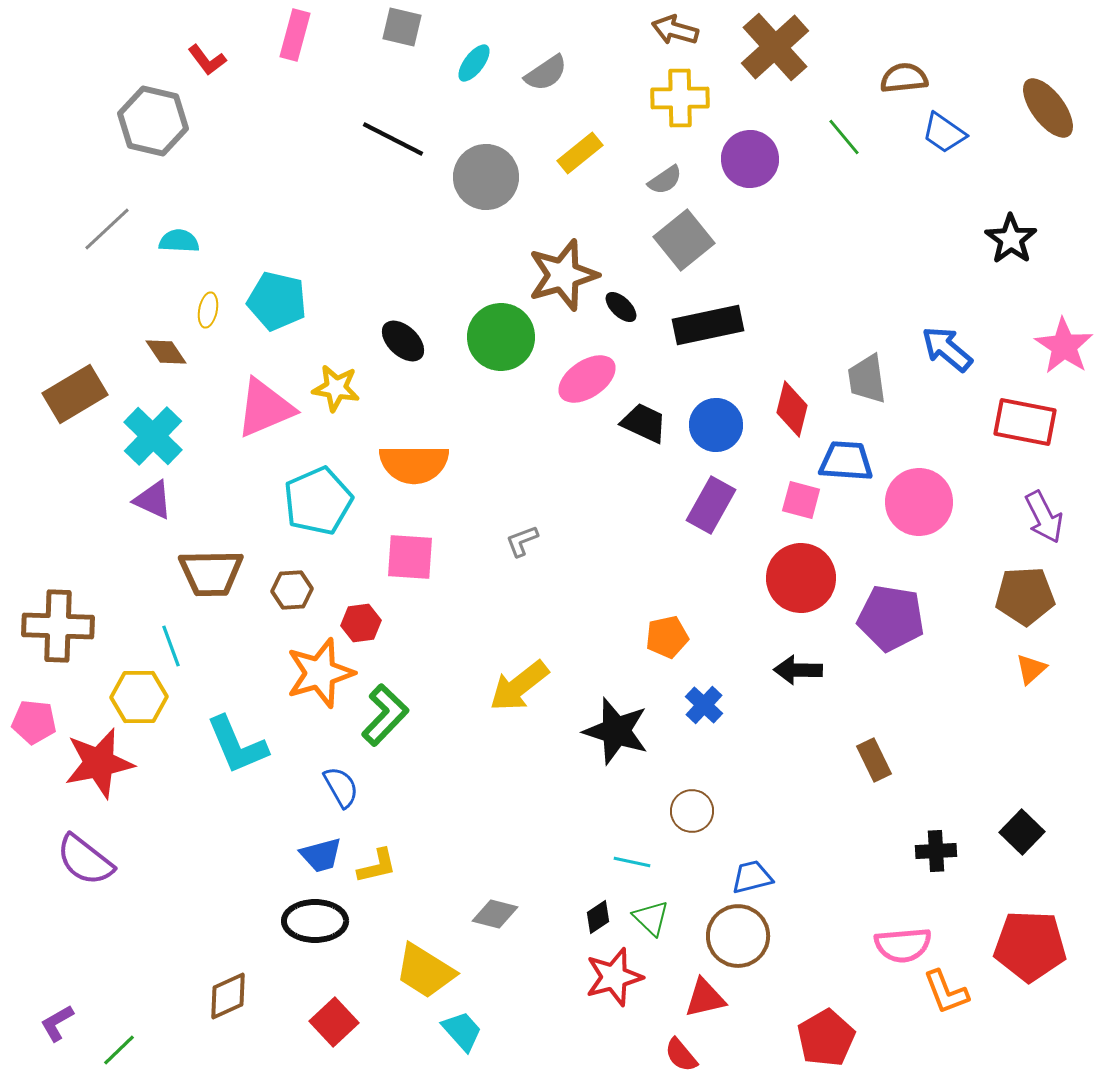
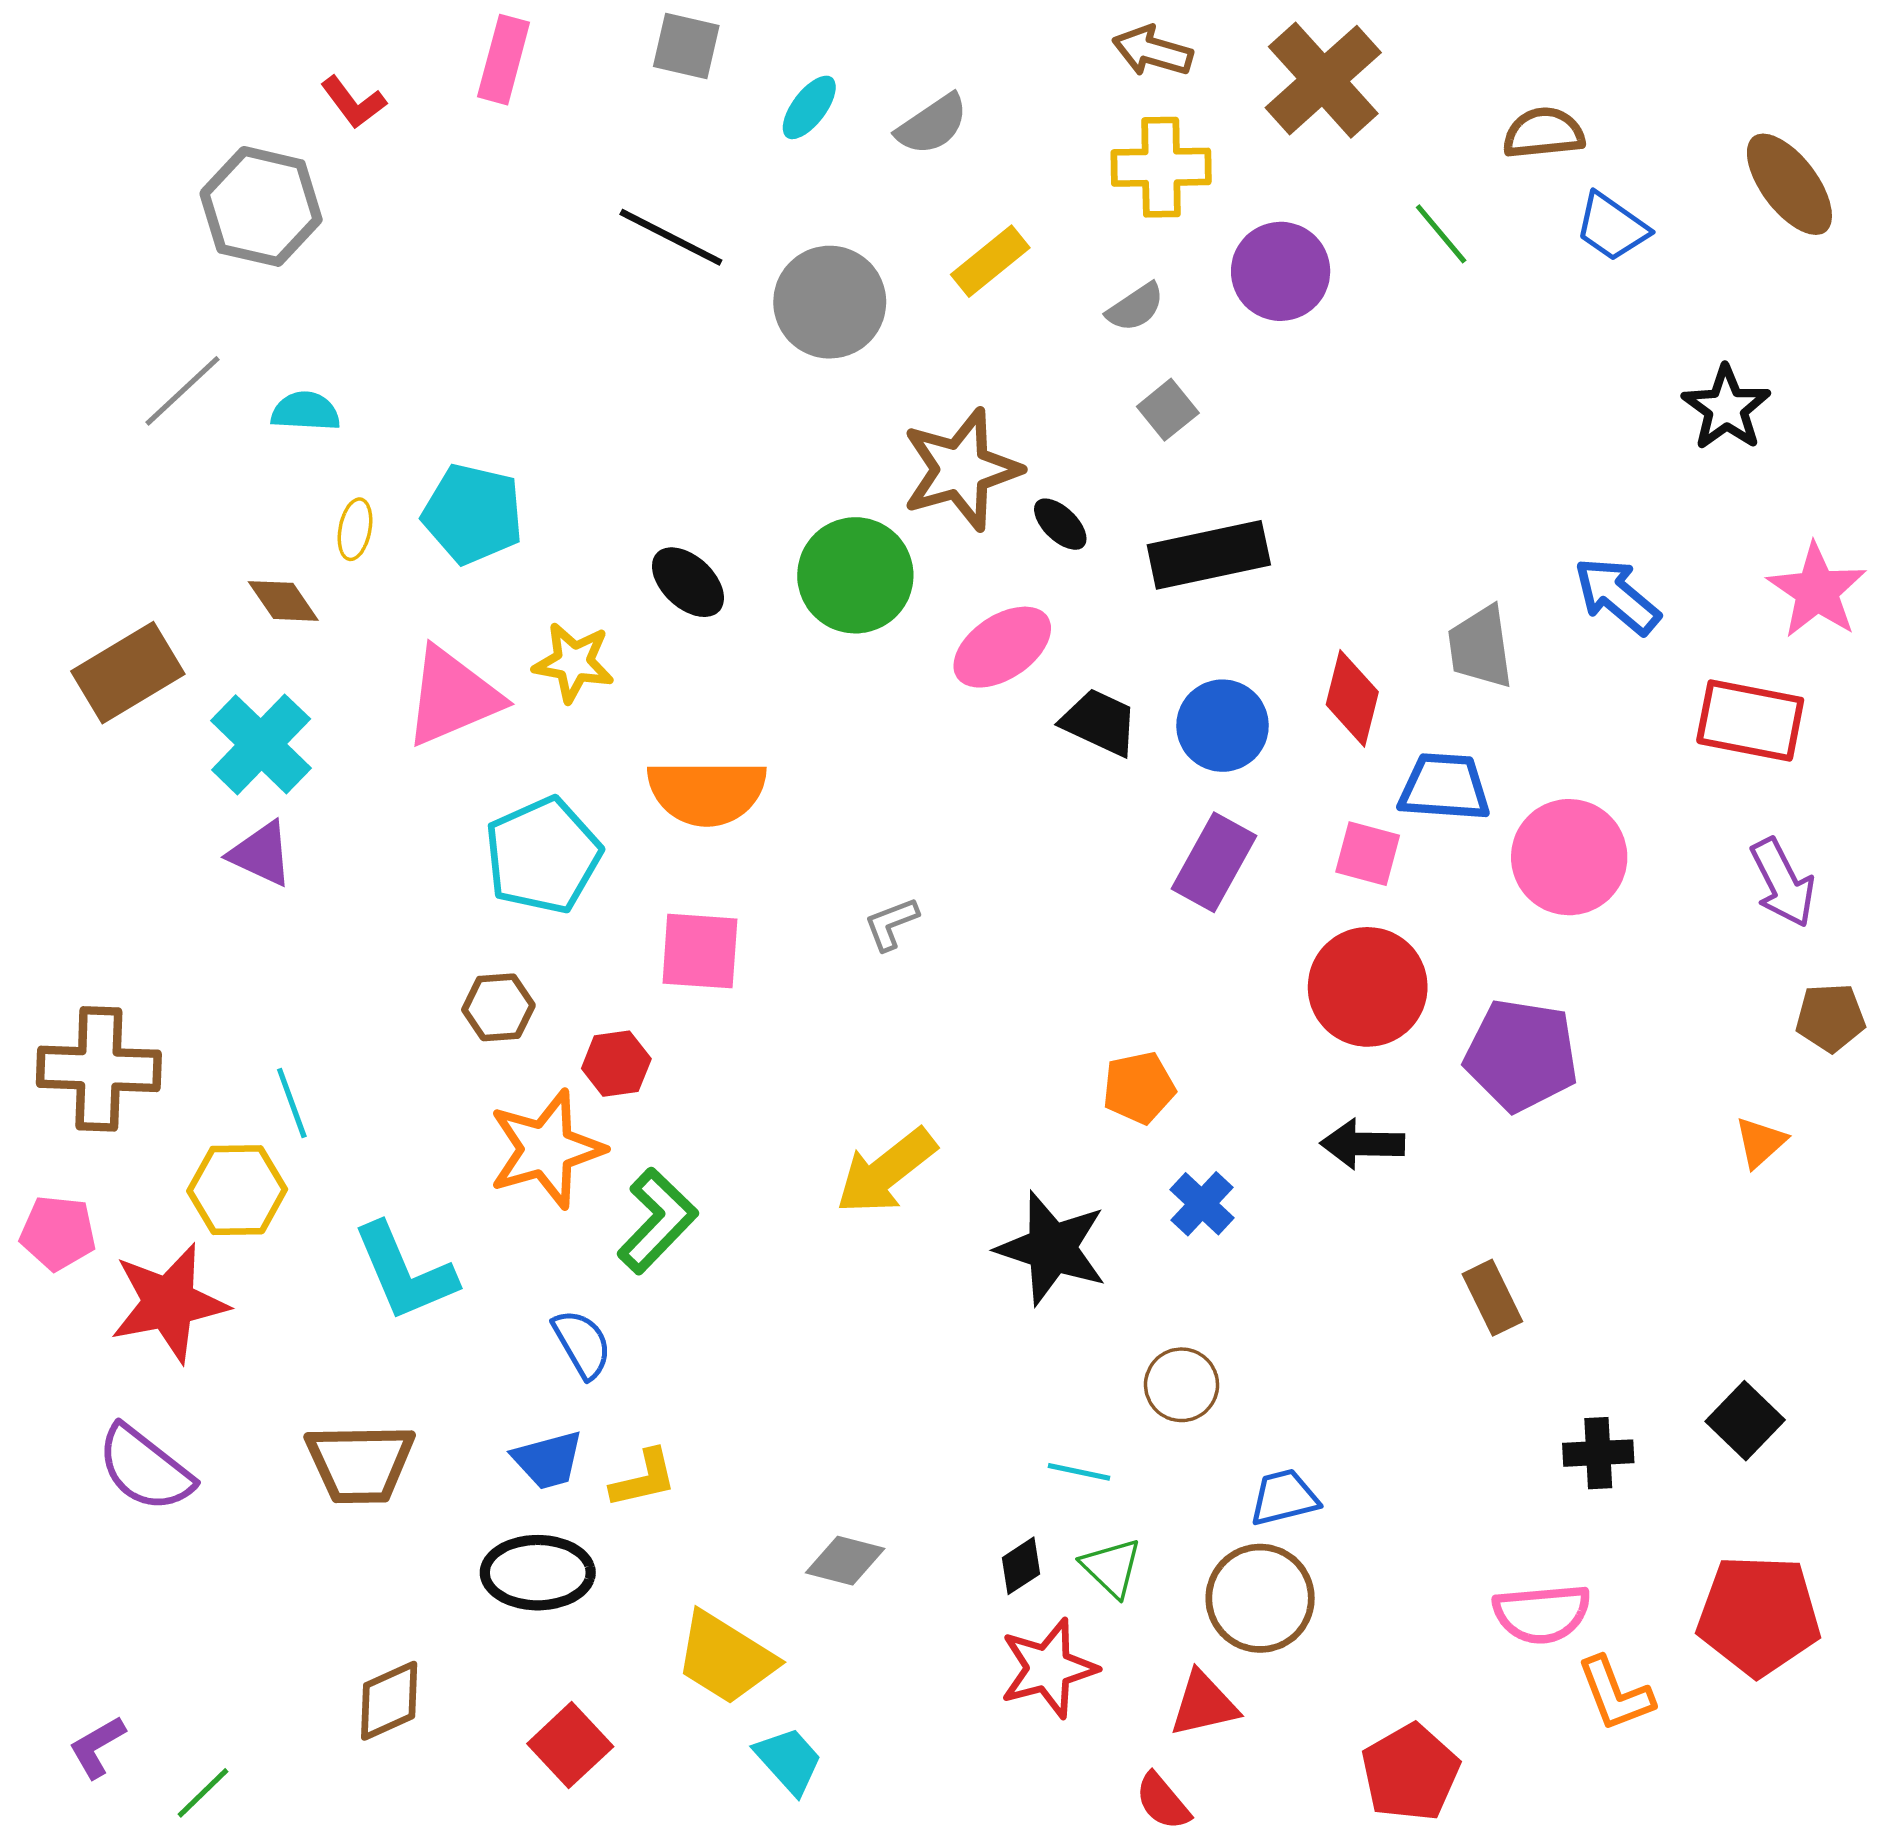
gray square: (684, 240) -> (1168, 410), size x0.6
brown trapezoid: (211, 573) -> (360, 1463), moved
brown pentagon: (1025, 596) -> (1830, 1018), moved, size x0.7

